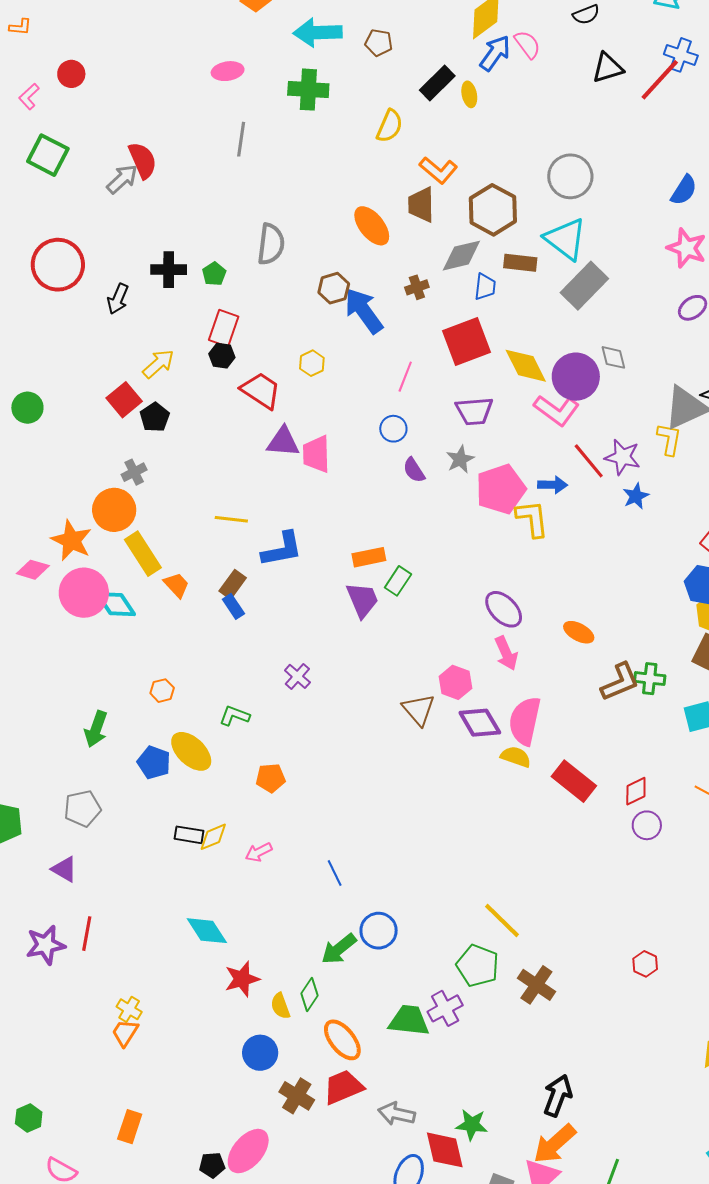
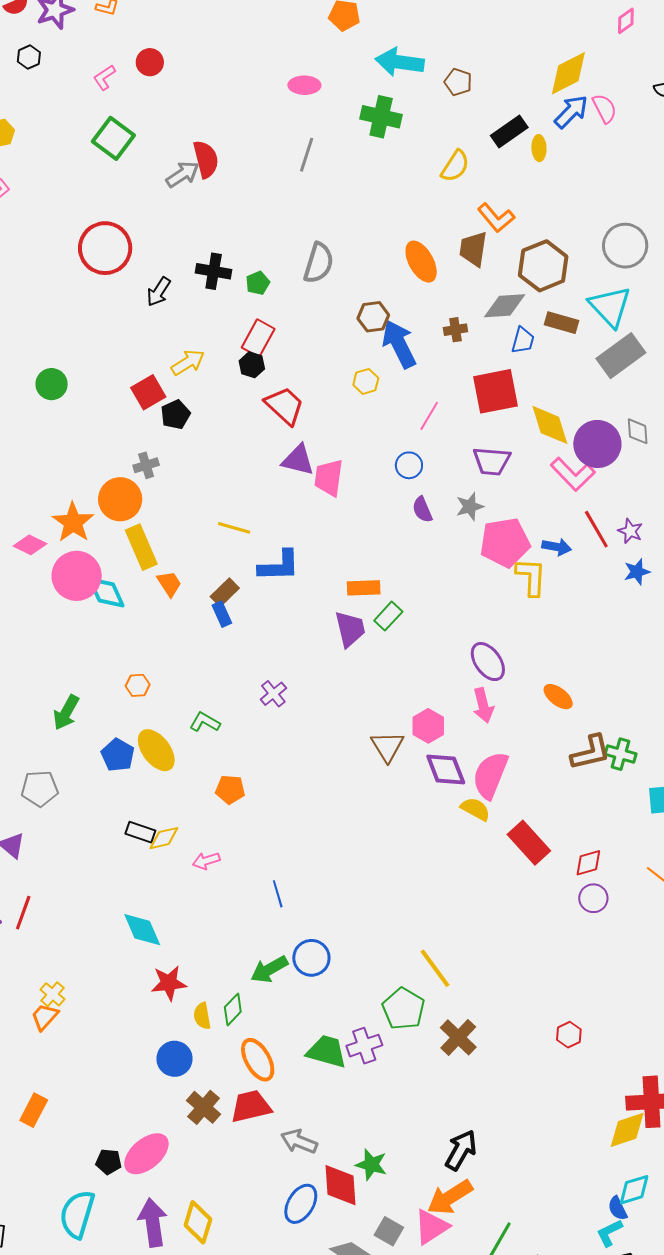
yellow hexagon: (312, 363) -> (366, 381), moved
purple star: (623, 457) -> (630, 531), size x0.7

